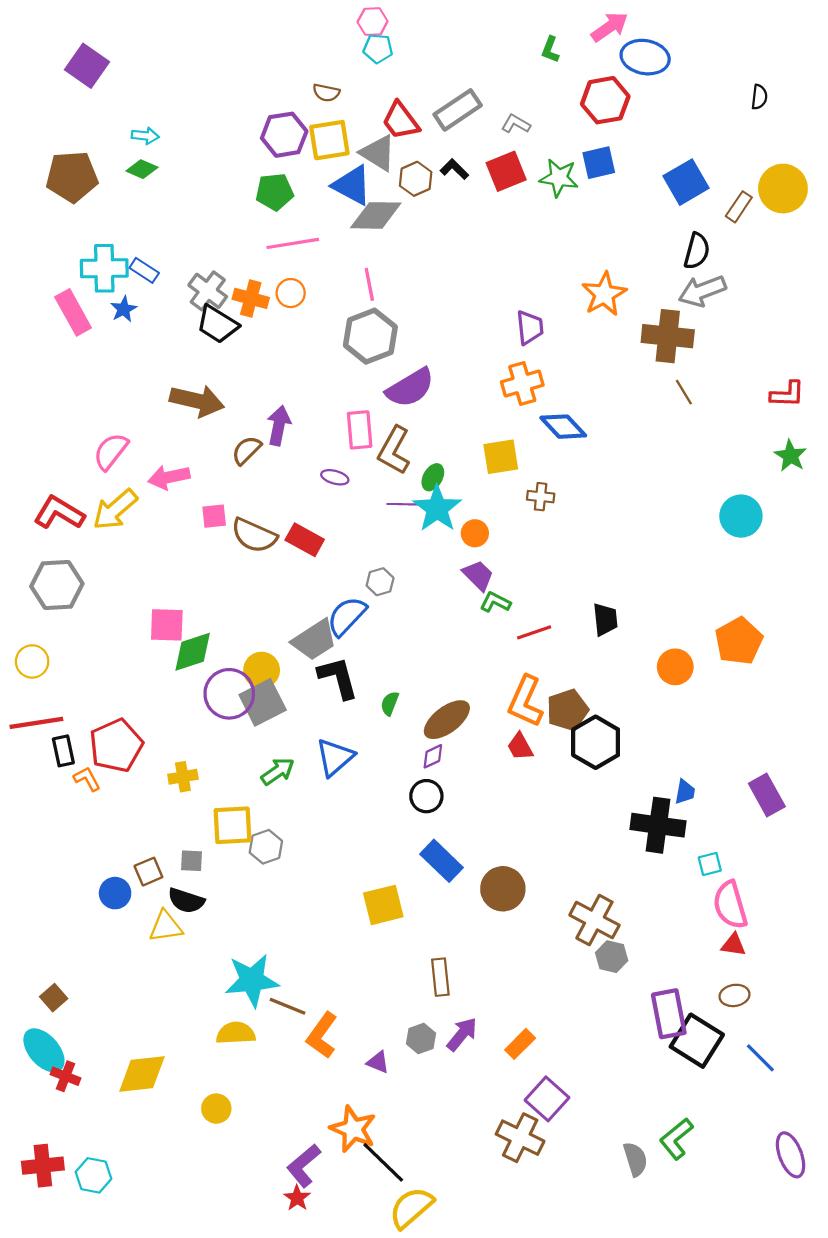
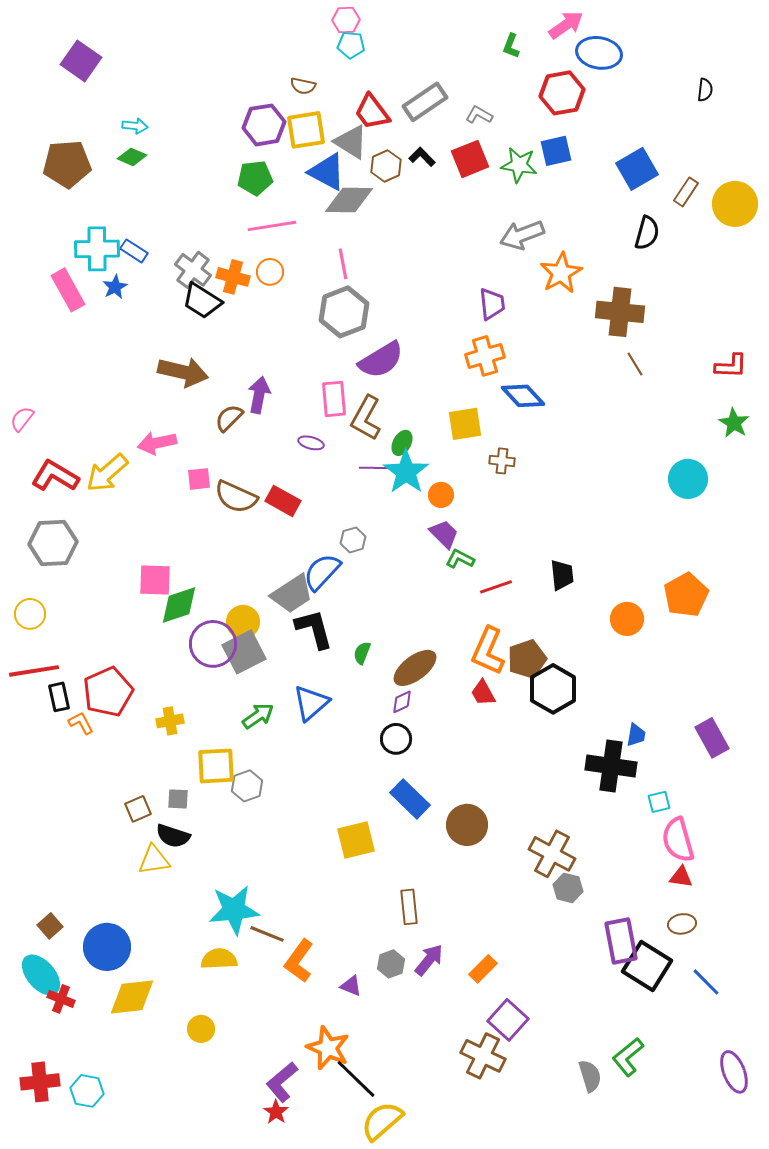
yellow circle: (783, 189) -> (735, 204), moved
gray arrow: (702, 291) -> (522, 235), moved
pink semicircle: (111, 451) -> (22, 419), moved, size x0.7
blue circle: (115, 893) -> (107, 947), moved, size x1.6

